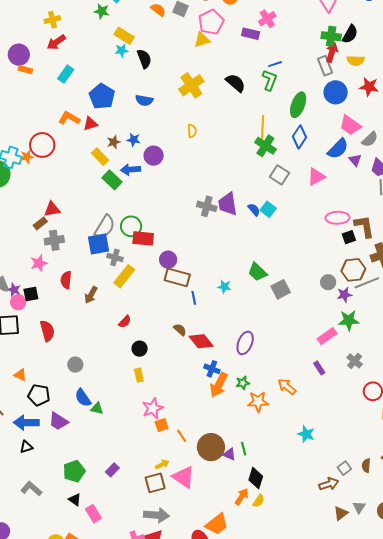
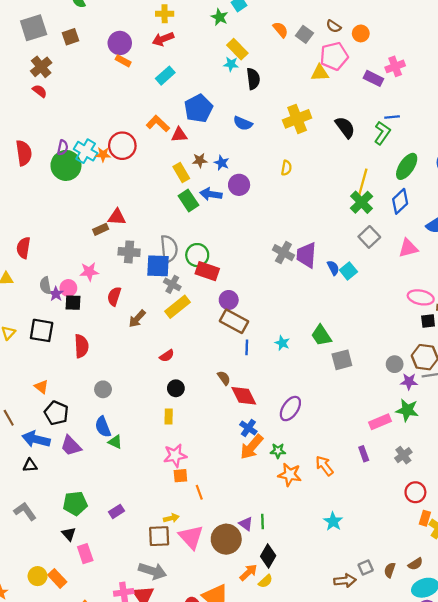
gray semicircle: (105, 227) -> (169, 249), turned -50
gray cross: (54, 240) -> (129, 252), moved
pink circle: (18, 302) -> (68, 288), moved
brown circle: (211, 447) -> (226, 539), moved

